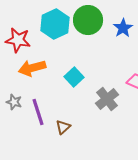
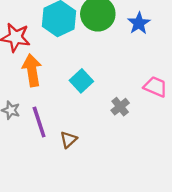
orange arrow: (32, 68) -> (32, 70), turned 96
gray cross: (107, 99) -> (120, 107), size x0.7

